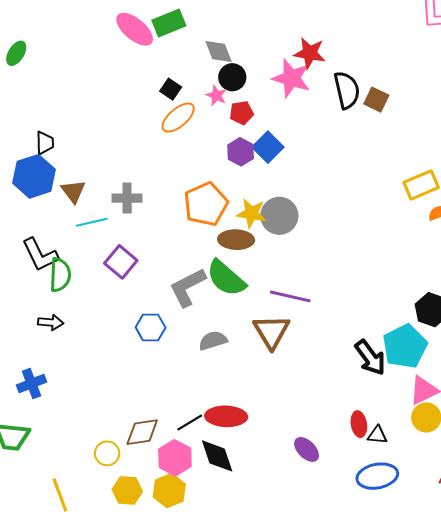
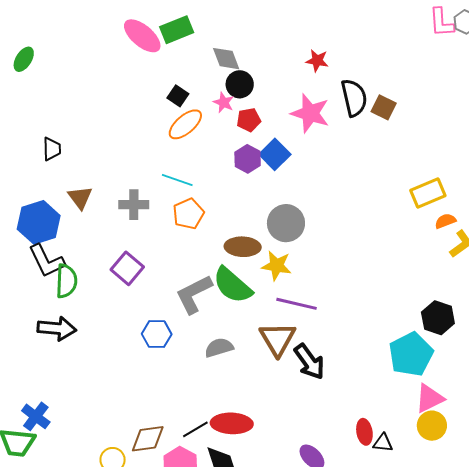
red star: (310, 53) -> (317, 61), size x0.7
pink star: (291, 78) -> (310, 113), moved
blue hexagon: (34, 176) -> (39, 222), moved
orange pentagon: (206, 204) -> (188, 214), moved, size x0.7
yellow star: (251, 213) -> (277, 266), moved
cyan line: (92, 222) -> (177, 180), moved, turned 32
black arrow: (51, 322) -> (57, 328), size x1.5
black arrow: (370, 358) -> (309, 362), moved
blue cross: (32, 383) -> (36, 416), moved, turned -32

